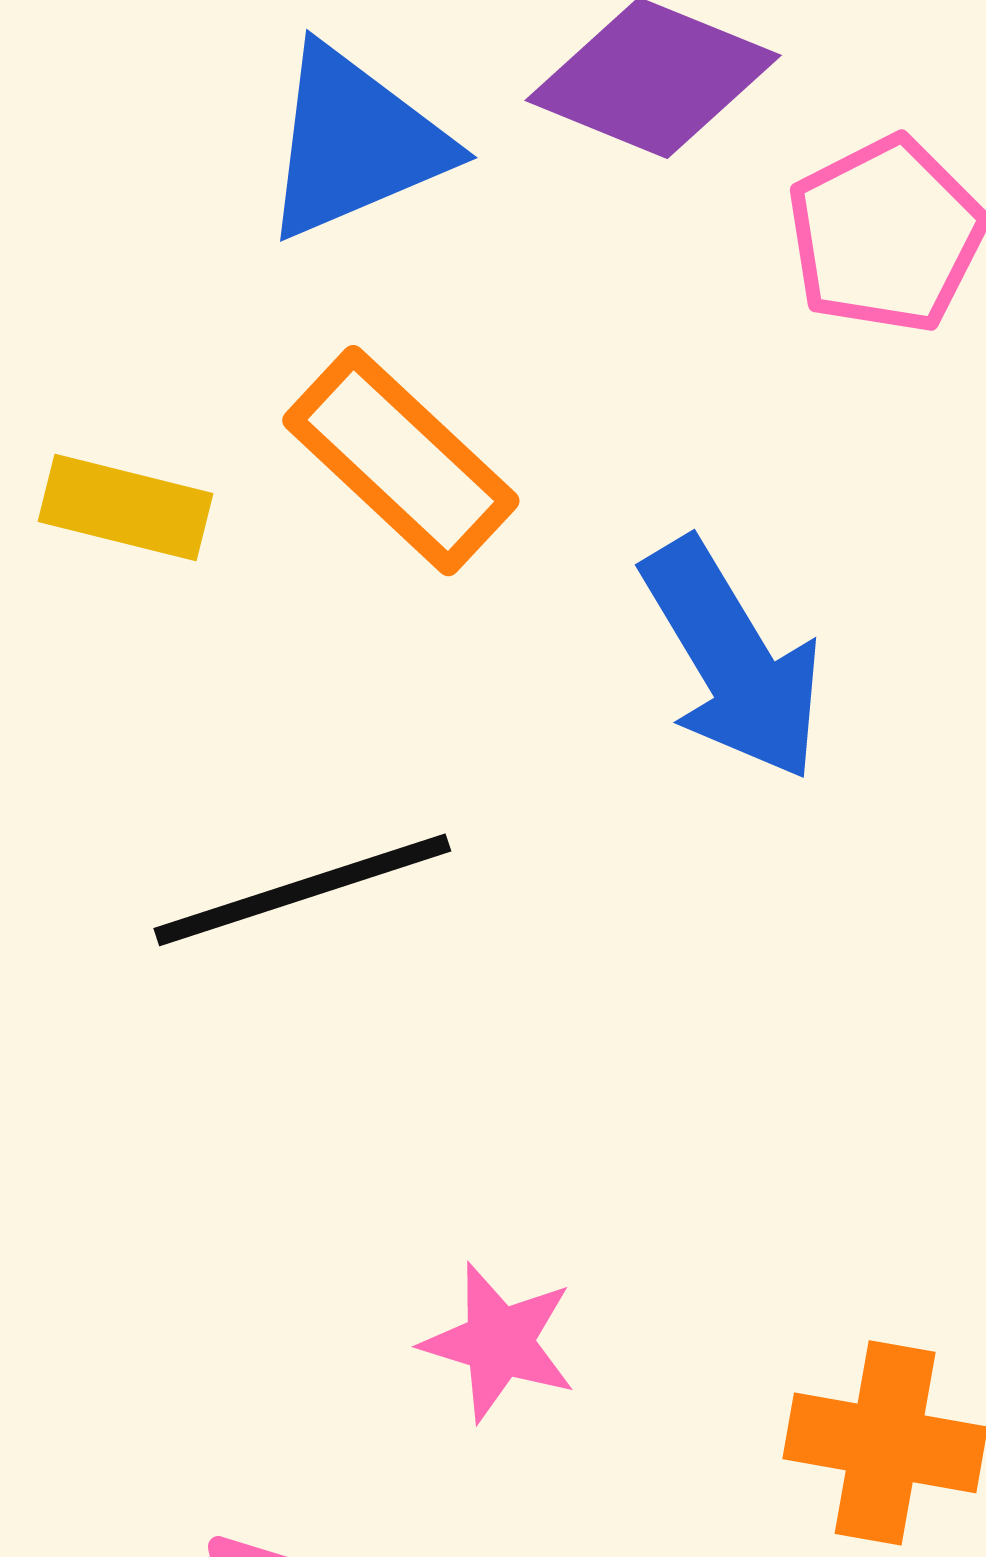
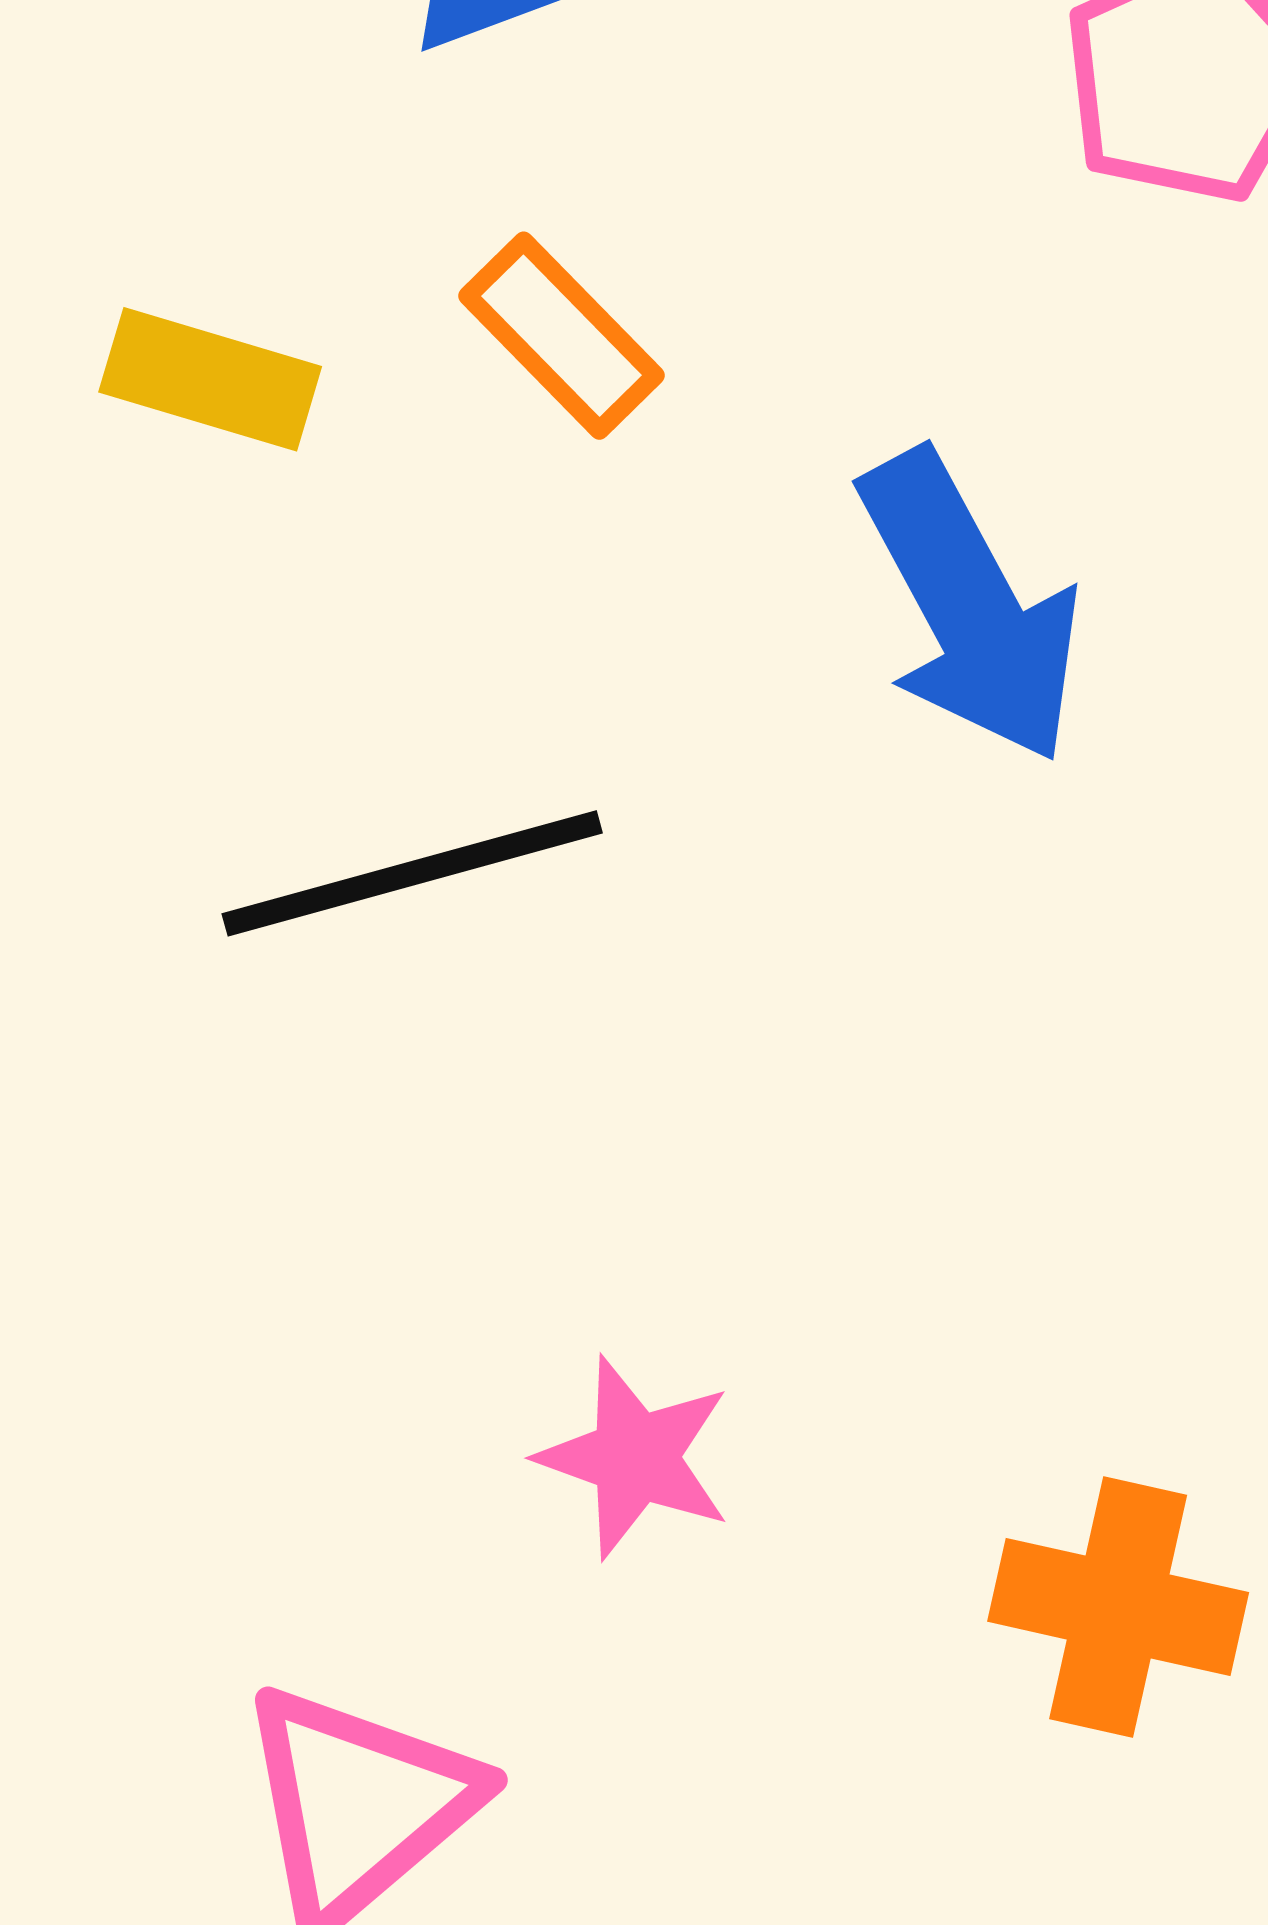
orange rectangle: (401, 461) -> (561, 336), size x0.7

